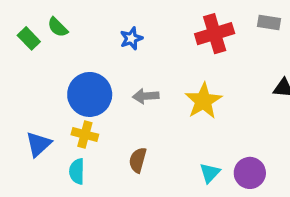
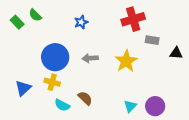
gray rectangle: (269, 22) -> (152, 40), moved
brown semicircle: (138, 160) -> (85, 98), turned 119
cyan semicircle: (77, 171) -> (62, 105), moved, turned -63

